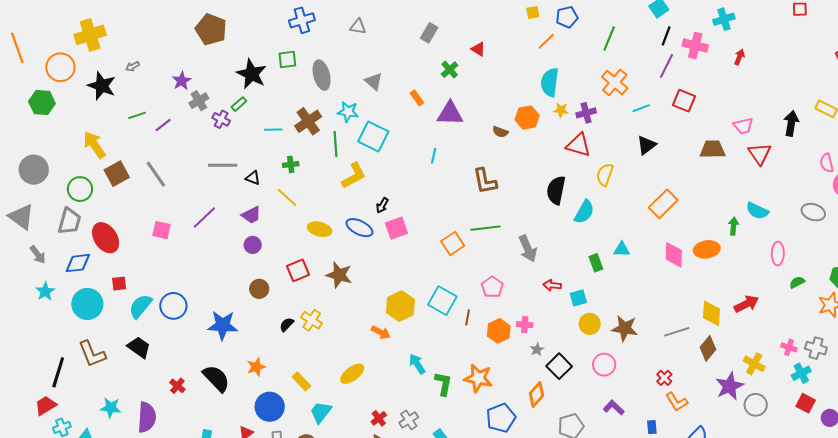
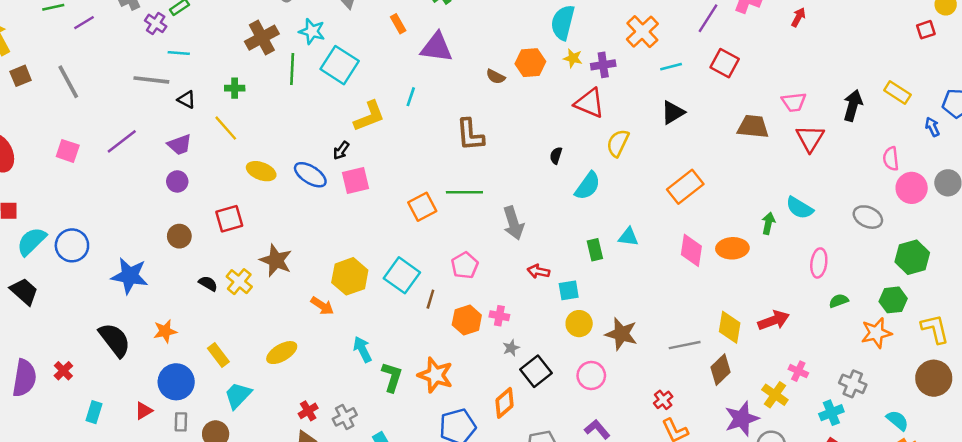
cyan line: (273, 130) -> (179, 53), moved
brown square: (117, 174) -> (21, 76), size x0.7
yellow L-shape: (354, 176) -> (369, 116), moved
black semicircle: (556, 190) -> (556, 156), size x0.5
brown star: (339, 275) -> (276, 260), moved
black semicircle: (287, 325) -> (208, 283), turned 70
pink cross: (789, 347) -> (798, 371), moved
red cross: (177, 386) -> (63, 371), moved

